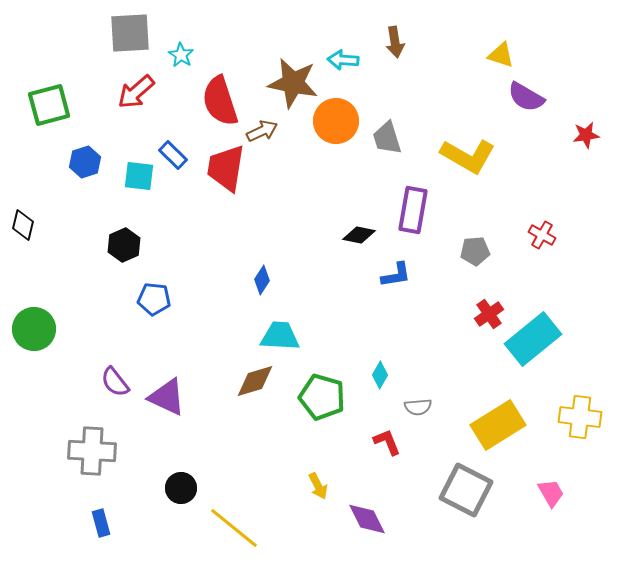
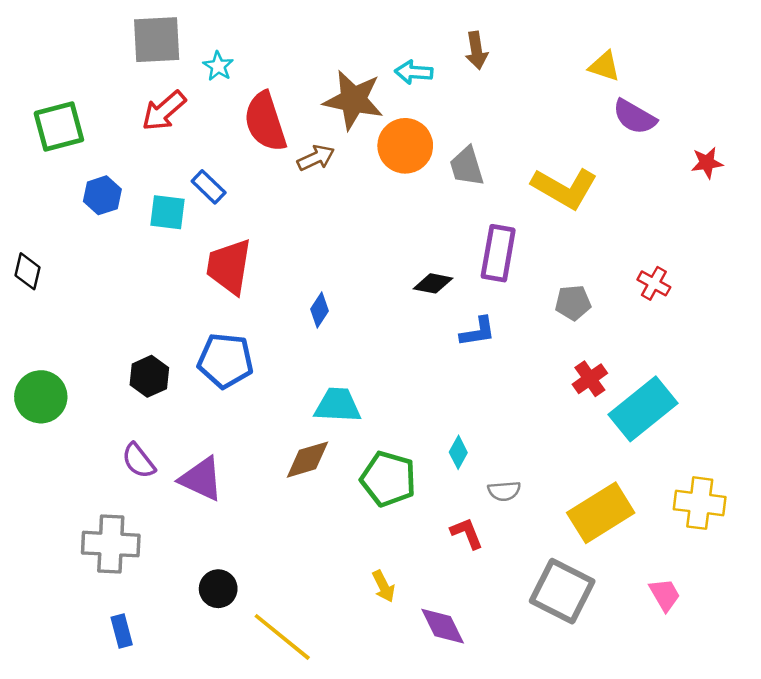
red trapezoid: (226, 168) -> (229, 266), moved
black hexagon: (124, 245) -> (149, 376), moved
blue diamond: (262, 280) -> (320, 310), moved
blue pentagon: (154, 299) -> (225, 361), moved, size x1.4

